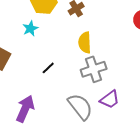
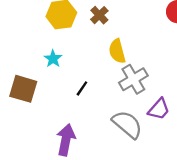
cyan star: (30, 28) -> (53, 59), moved

